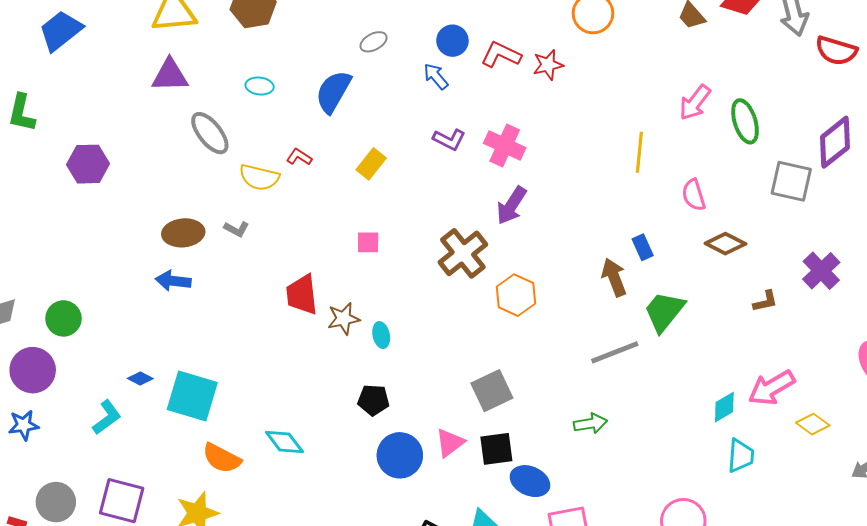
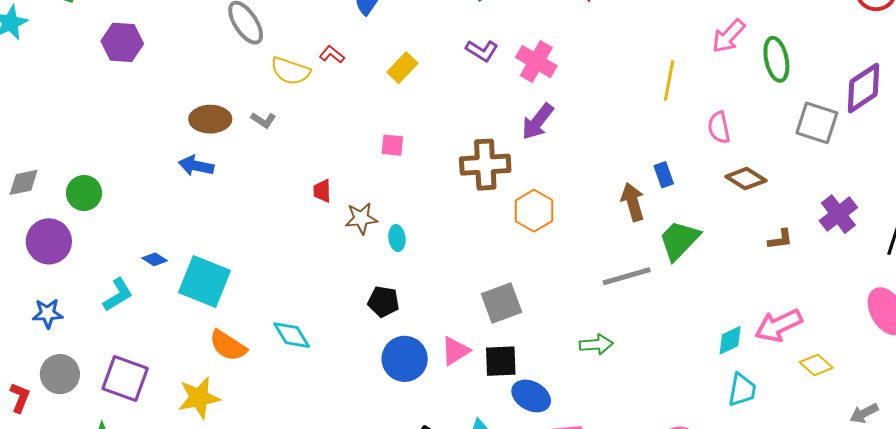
brown cross: (463, 253) -> (485, 165), turned 30
red trapezoid: (302, 295) -> (322, 191), size x0.6
blue star: (24, 425) -> (48, 313), moved

